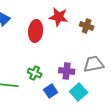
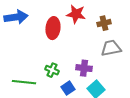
brown cross: (87, 26) -> (104, 23), turned -32
gray trapezoid: (94, 64) -> (111, 48), moved

